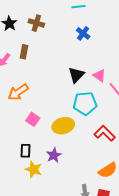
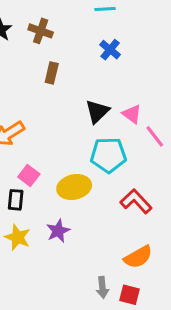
brown rectangle: (24, 52) -> (52, 73), moved
black rectangle: (26, 151) -> (16, 200), moved
yellow star: (34, 169) -> (18, 237), moved

